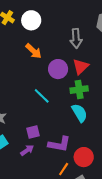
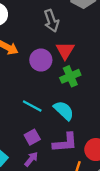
cyan line: (42, 96) -> (32, 106), moved
cyan semicircle: (79, 113) -> (64, 110), moved

